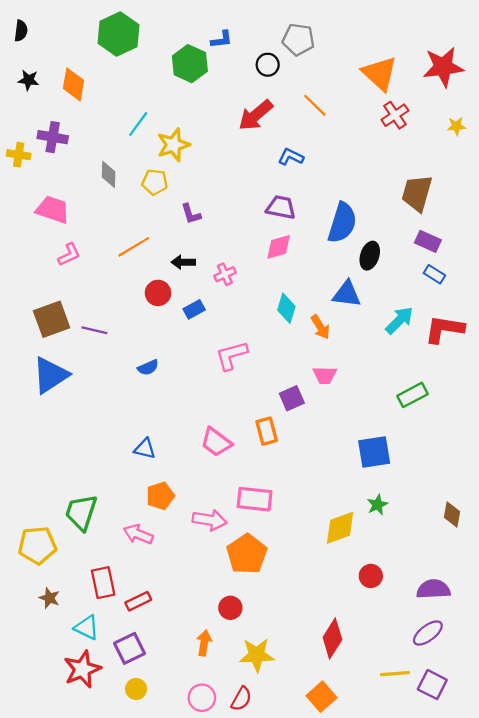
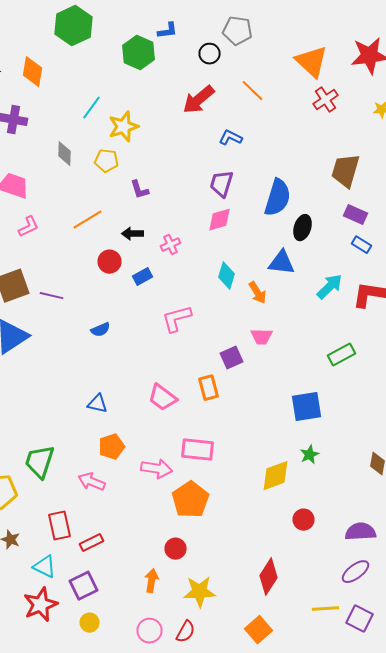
purple trapezoid: (281, 207) -> (222, 184), turned -84

